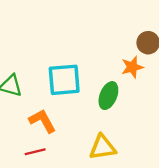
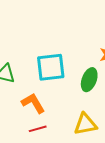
red line: (35, 152) -> (38, 129), moved

